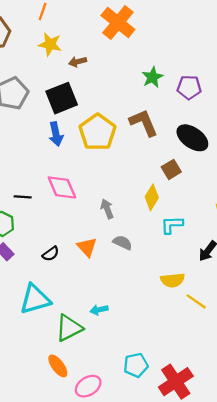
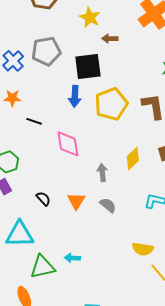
black line: (23, 197) -> (34, 121), moved
yellow diamond: (152, 197) -> (133, 158), moved
black semicircle: (51, 254) -> (43, 199), turned -112

